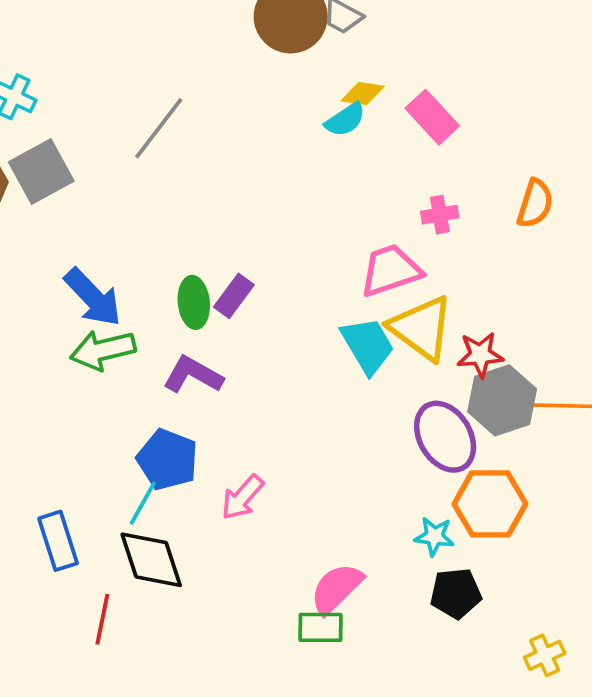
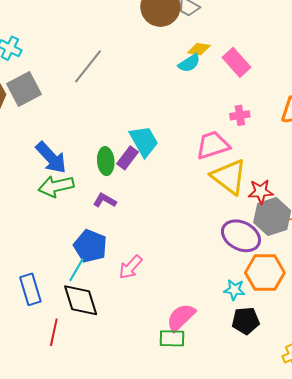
cyan trapezoid: (368, 345) -> (144, 141), moved
purple L-shape: (193, 375) -> (105, 200), size x0.7
purple ellipse: (445, 437) -> (241, 236), turned -33

